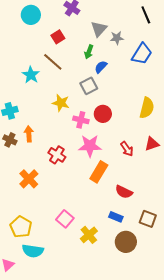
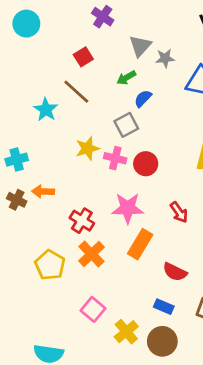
cyan circle: (31, 15) -> (26, 24), moved
green arrow: (89, 52) -> (126, 78), turned 40
yellow star: (61, 103) -> (87, 148), turned -30
pink cross: (81, 120) -> (115, 158), moved
orange arrow: (29, 134) -> (43, 191), turned -84
orange cross: (29, 179) -> (92, 254), moved
yellow pentagon: (21, 227) -> (50, 265), moved
brown circle: (126, 242) -> (162, 341), moved

